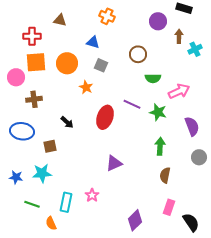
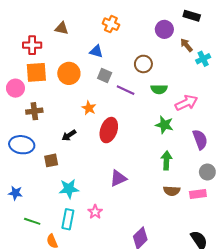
brown arrow: (179, 36) -> (186, 45), turned -40
orange star: (86, 87) -> (89, 108), moved
purple line: (132, 104) -> (126, 90), moved
black arrow: (67, 122) -> (69, 135), turned 104
cyan star: (42, 173) -> (69, 189), moved
brown semicircle: (165, 175) -> (172, 191), turned -98
pink rectangle: (169, 207) -> (198, 194), moved, turned 63

